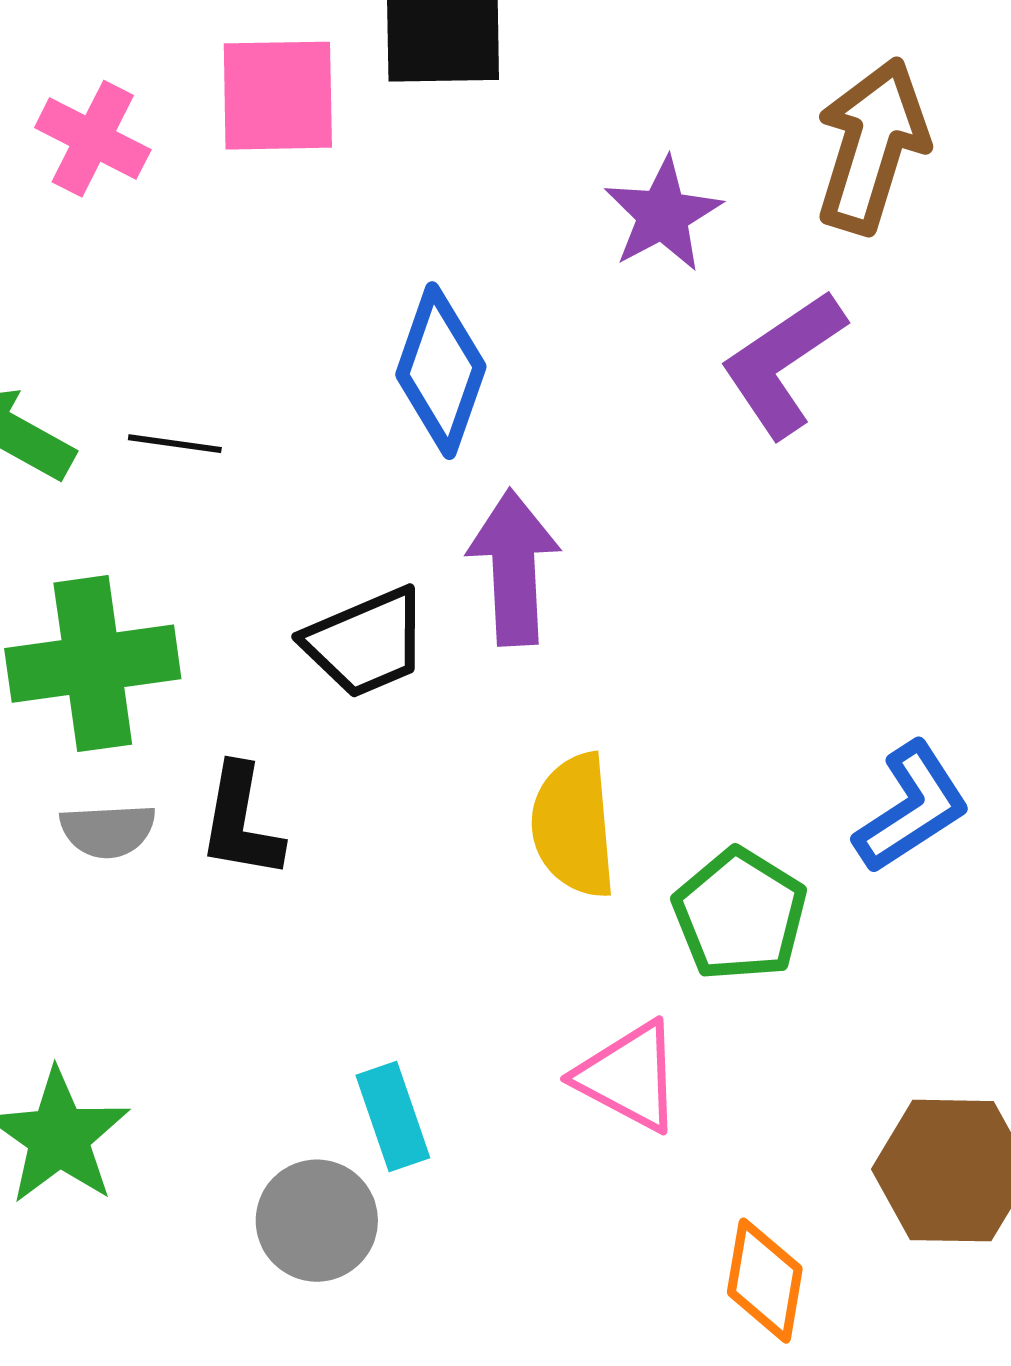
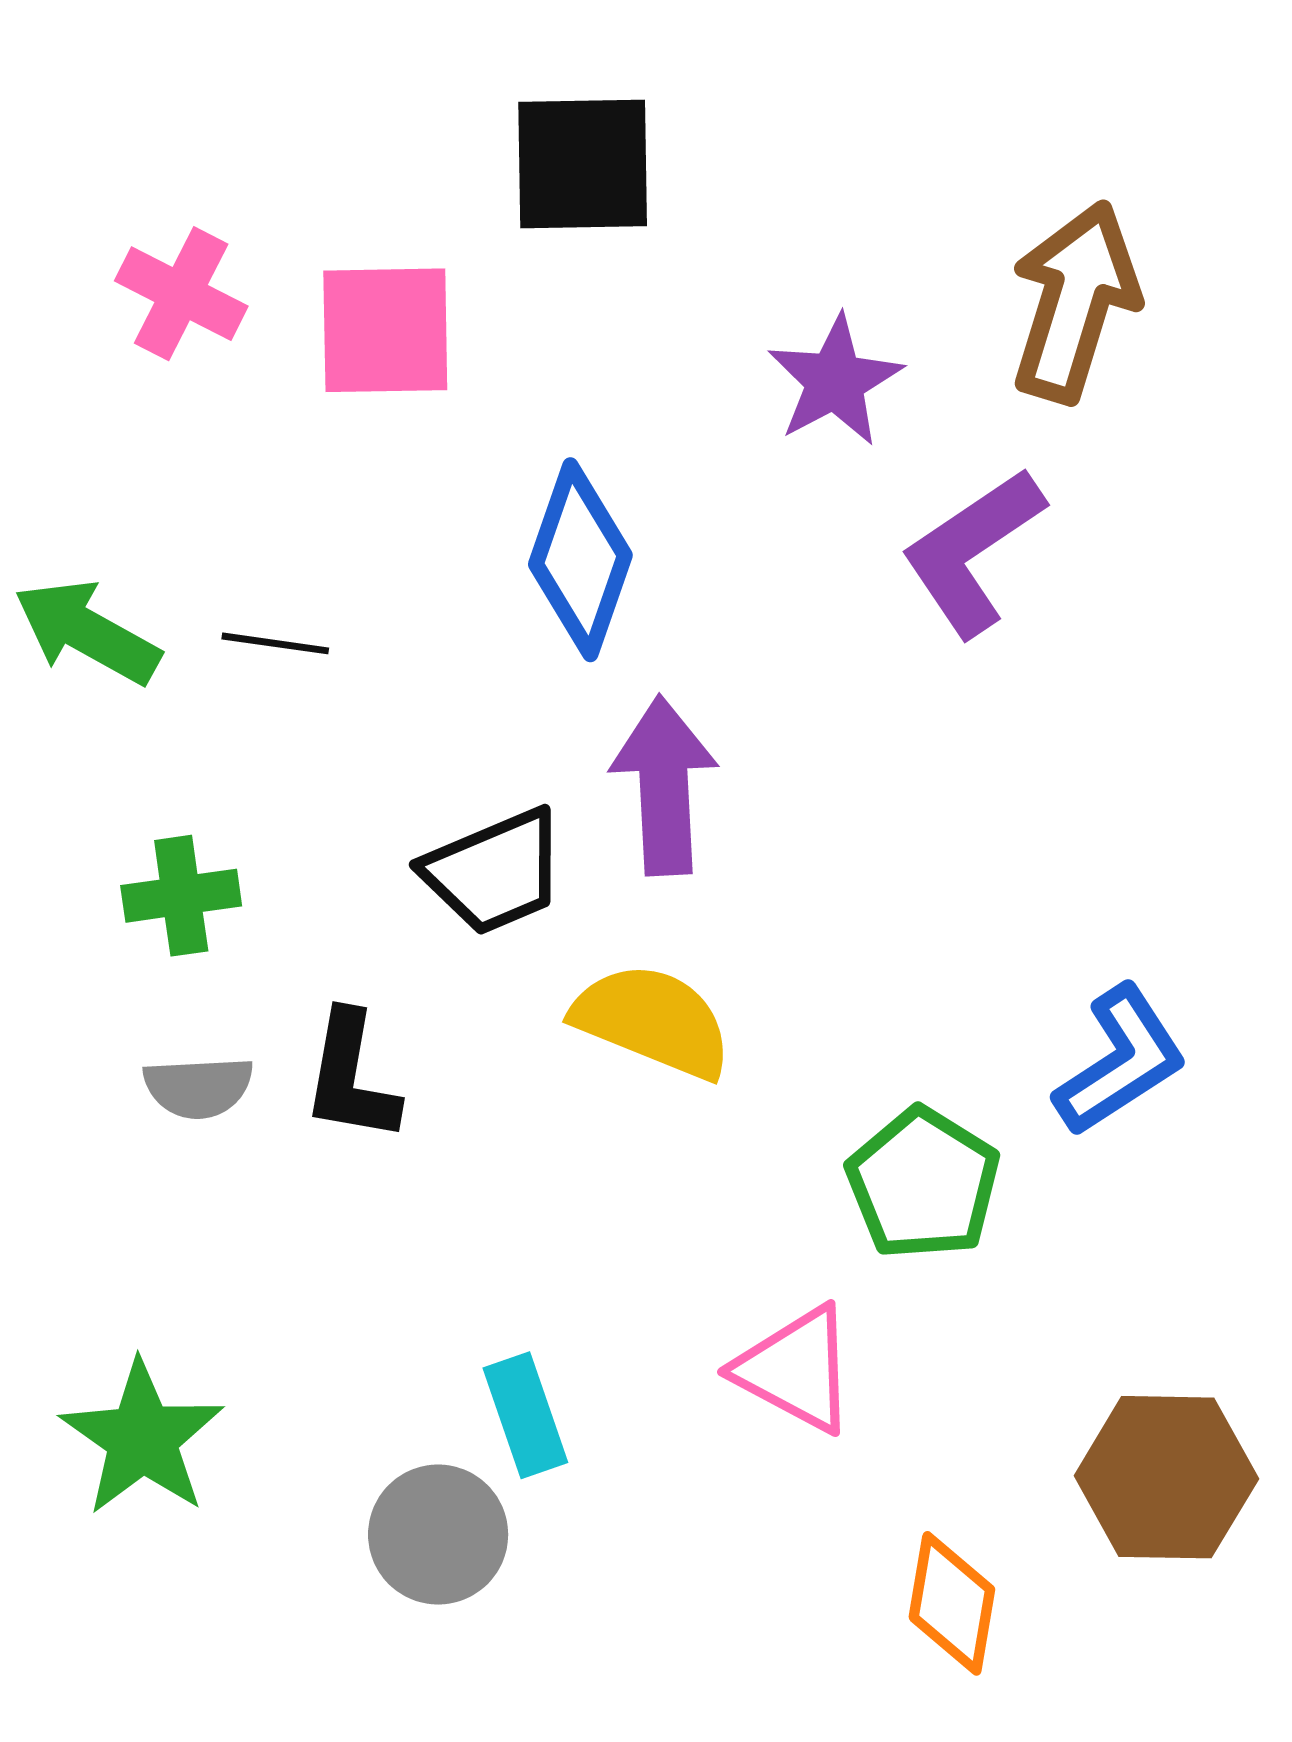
pink square: (278, 96) -> (385, 330), moved
green cross: (93, 664) -> (181, 896), size x0.6
yellow semicircle: (574, 826) -> (653, 1021), moved, turned 117

